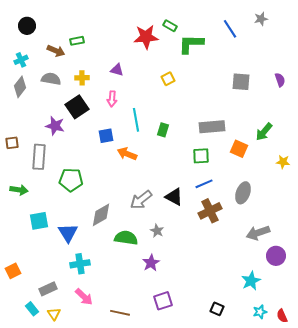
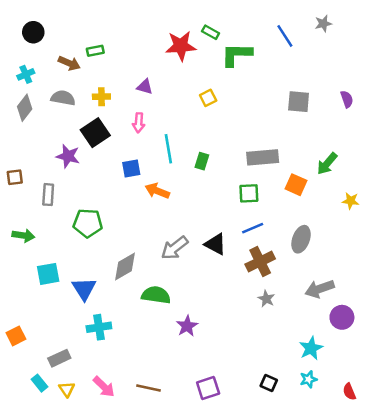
gray rectangle: (39, 157) -> (48, 195), size x0.7
gray star: (157, 231) -> (266, 299), moved
pink arrow: (84, 297) -> (104, 387), moved
purple square: (163, 301) -> (208, 388), moved
cyan star: (260, 312) -> (308, 379), moved

